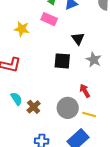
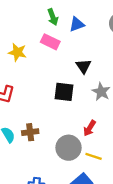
red arrow: (85, 91) -> (89, 128), turned -120
brown cross: (34, 107) -> (30, 132), moved, turned 32

